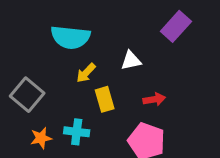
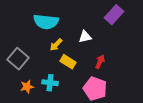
yellow rectangle: (105, 99) -> (68, 62), turned -42
red arrow: (154, 99) -> (100, 62), turned -56

